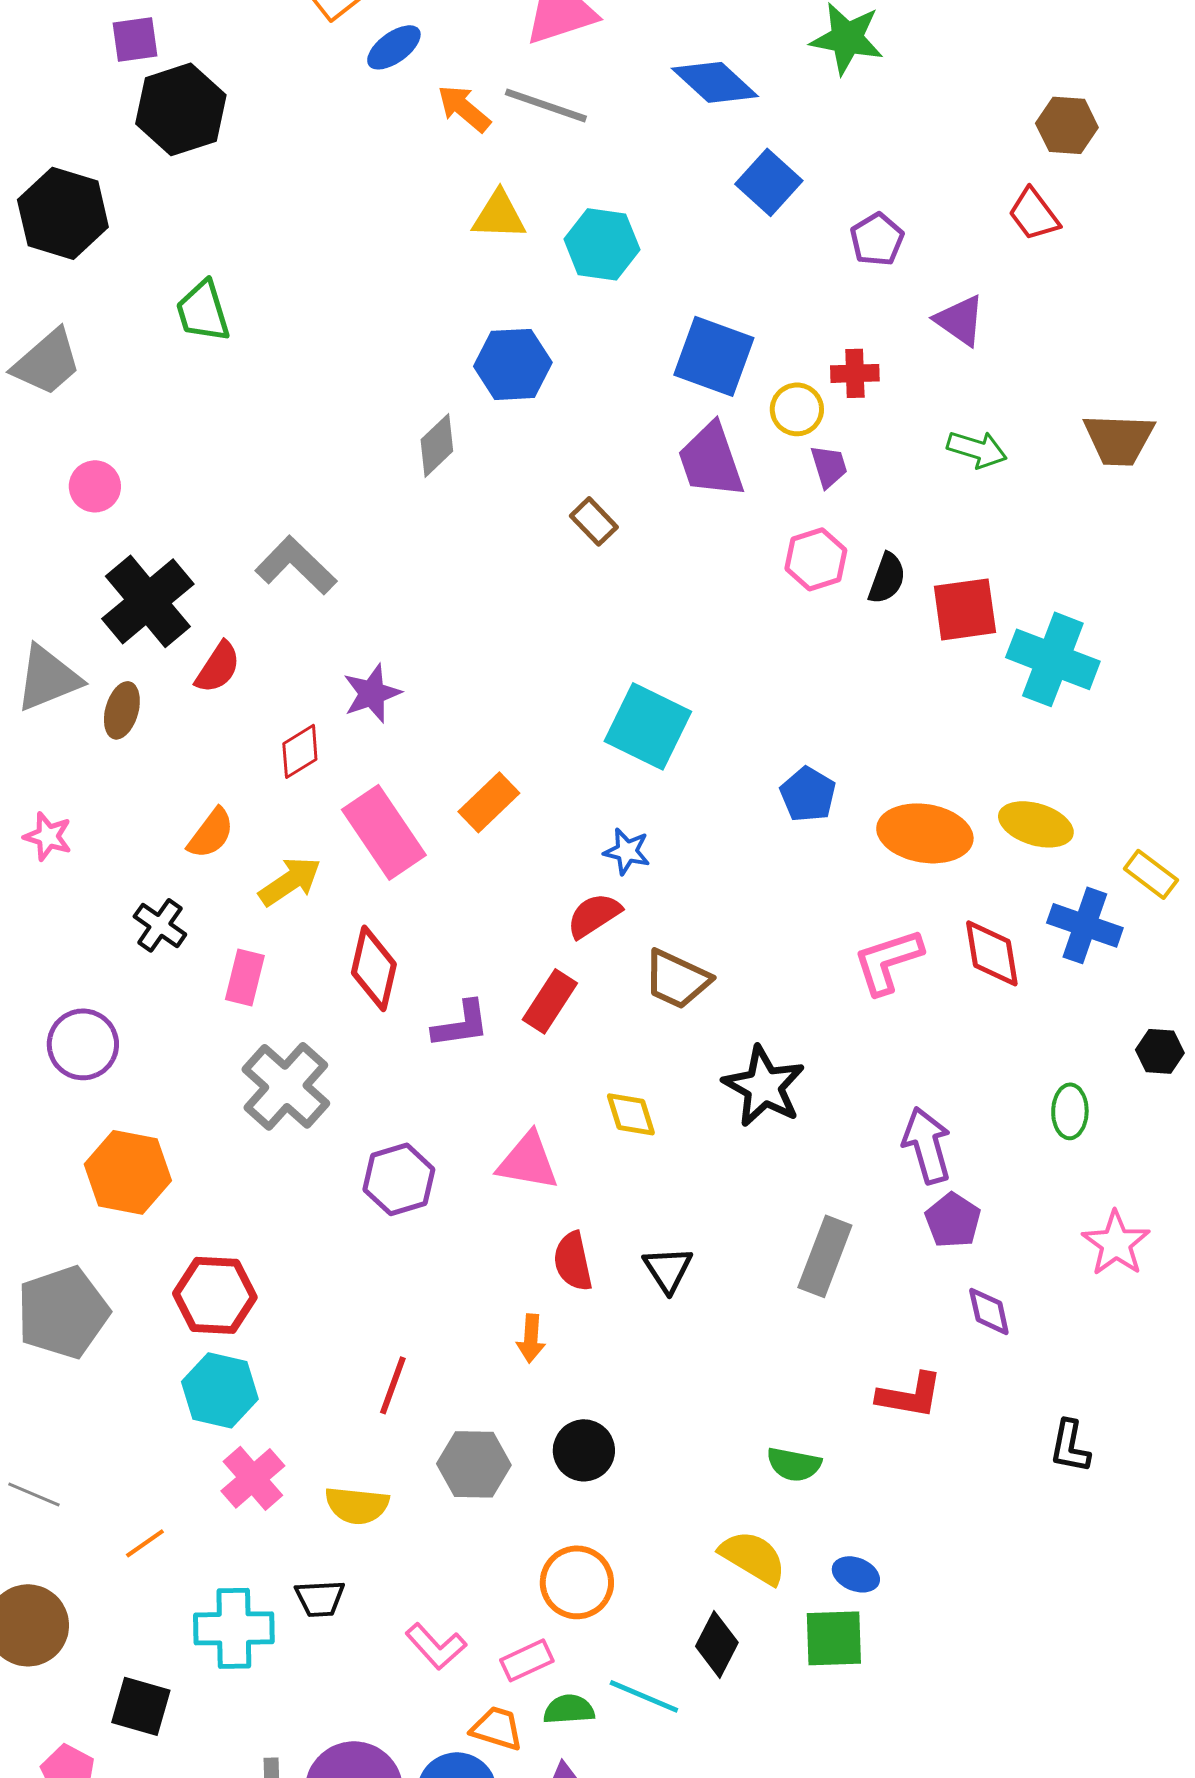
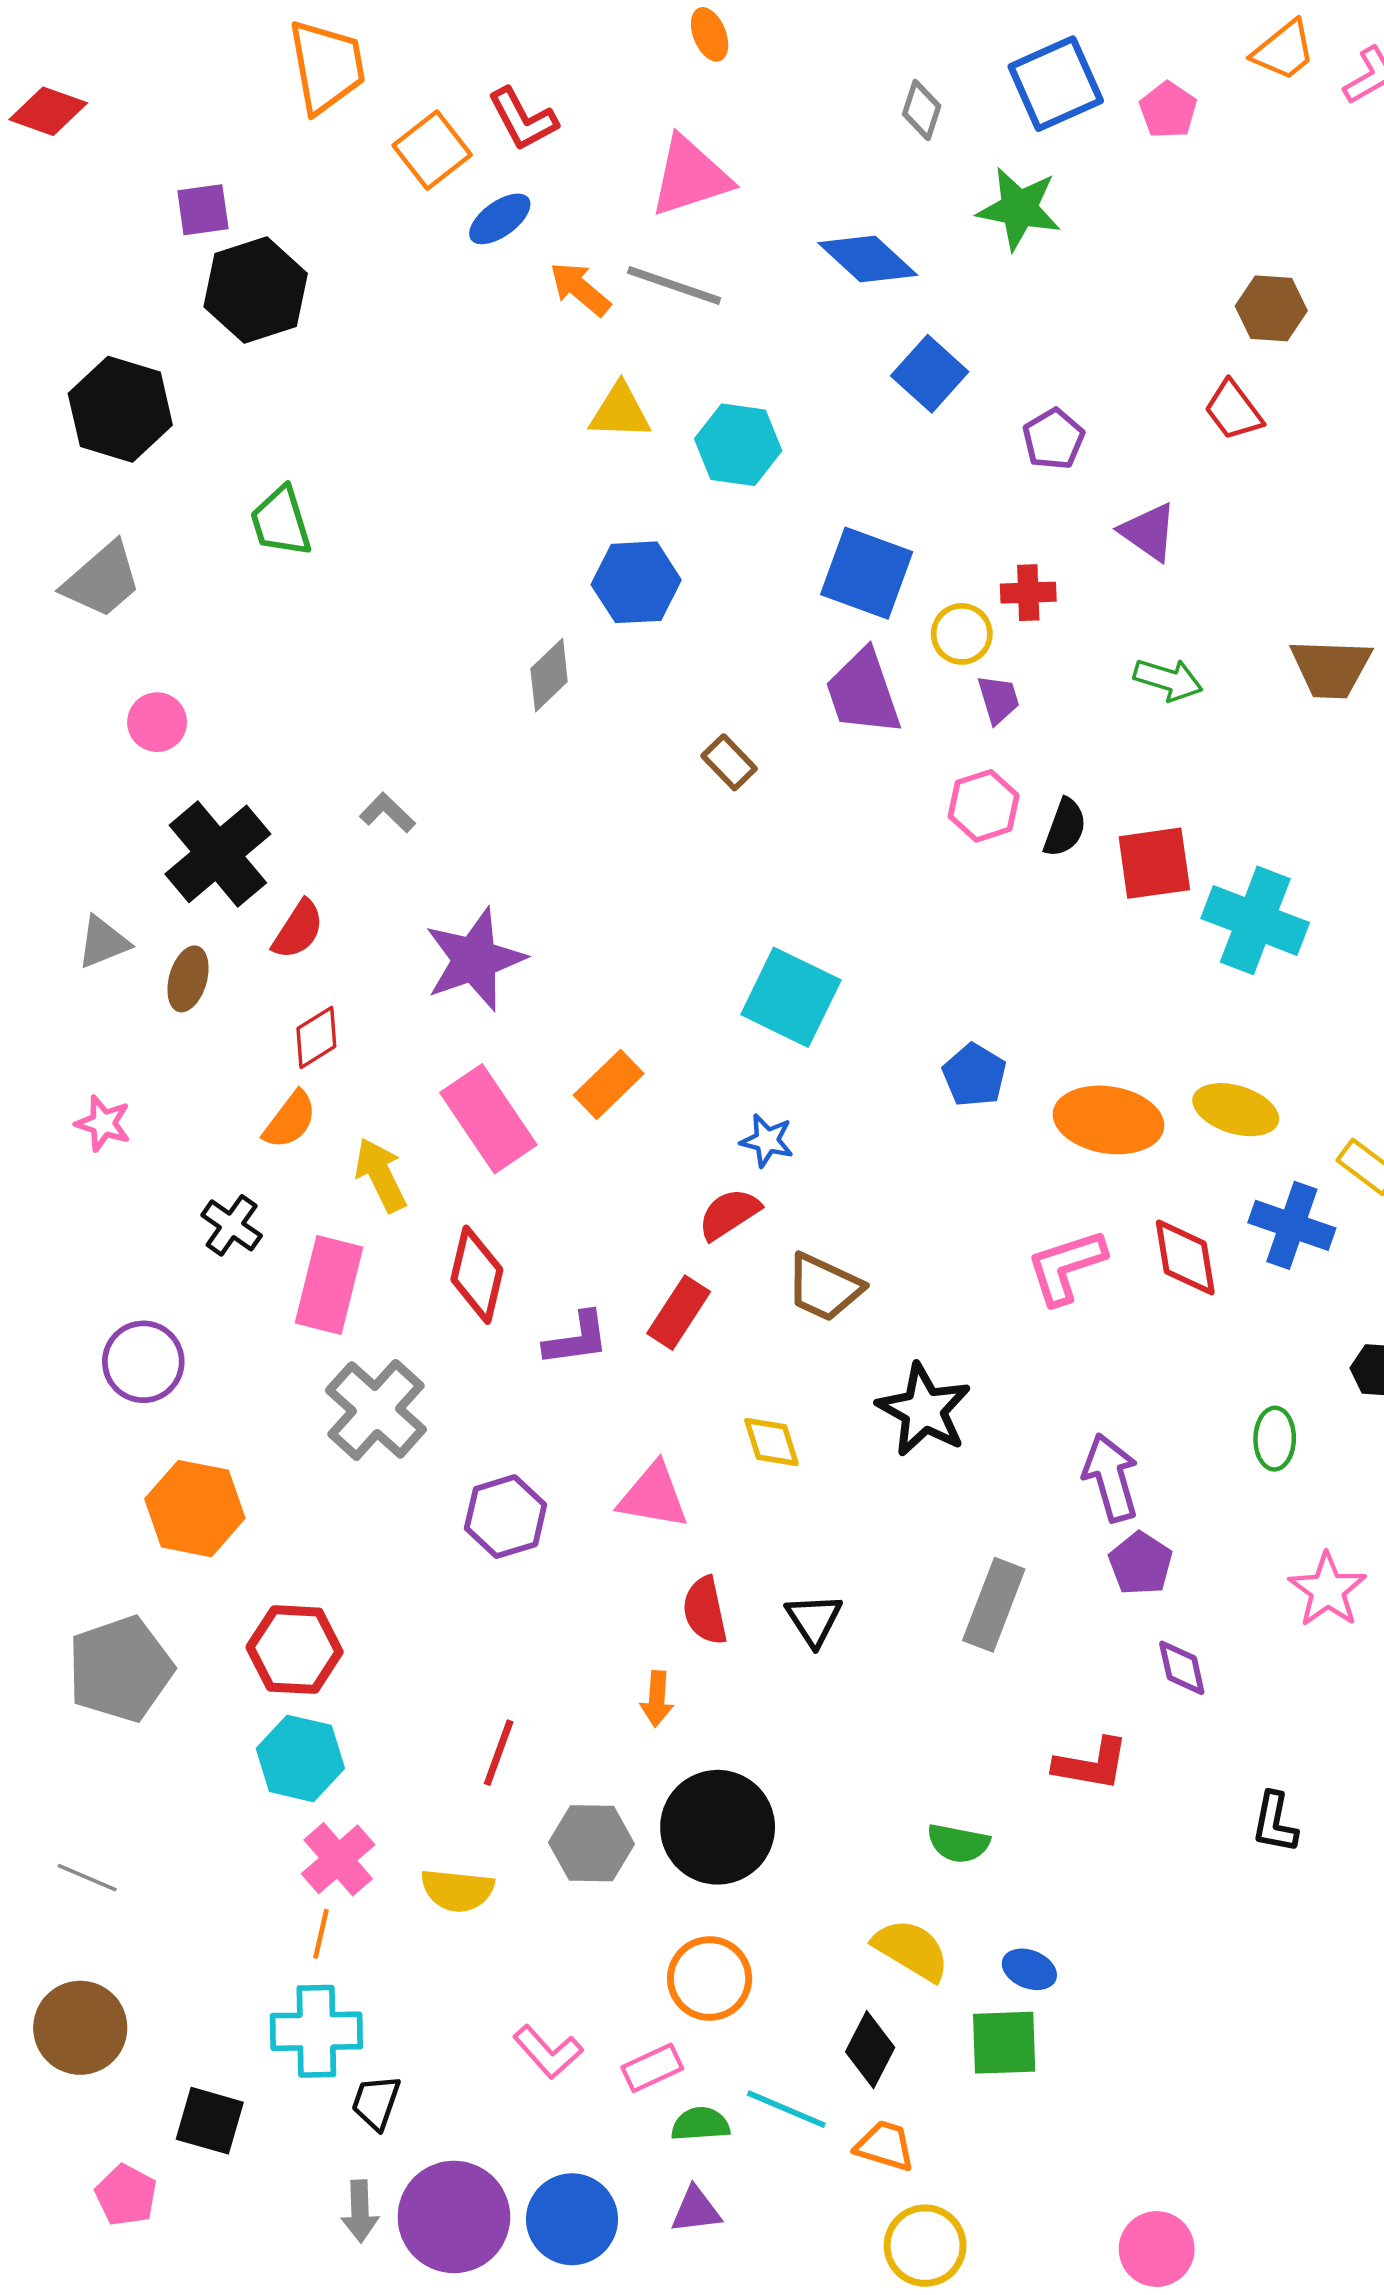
gray L-shape: (296, 565) -> (387, 813), size x0.6
gray triangle: (48, 678) -> (103, 942), size x0.7
purple star: (372, 693) -> (475, 959), size x1.5
red diamond: (300, 751) -> (316, 1037), moved
yellow arrow: (290, 881) -> (381, 1175), turned -82
pink rectangle: (245, 977) -> (329, 1285), size x1.5
black circle: (584, 1450) -> (718, 1827), size x1.6
orange line: (145, 1543) -> (321, 1934), moved, turned -42
black trapezoid: (320, 1598) -> (376, 2102), moved, turned 112
orange trapezoid: (497, 1728) -> (885, 2146), moved

